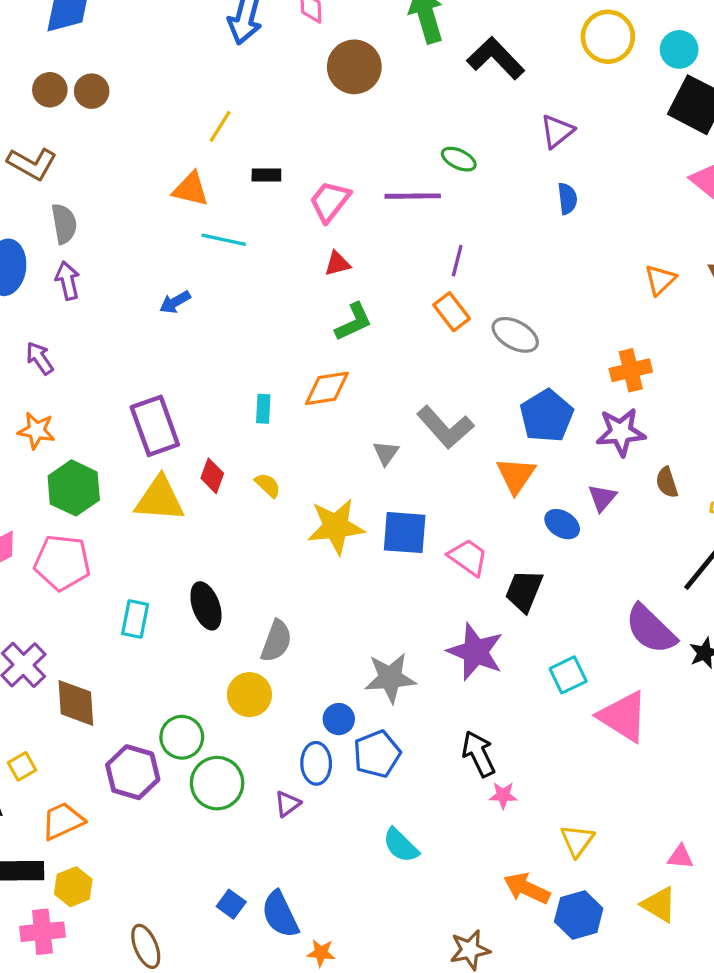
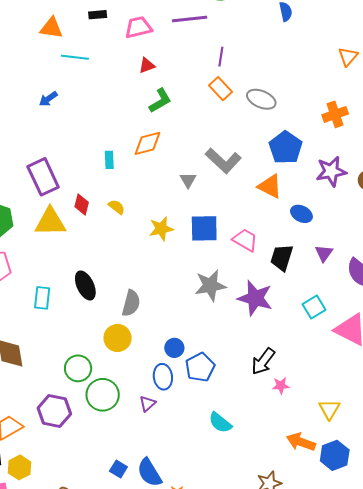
pink trapezoid: (330, 201) -> (138, 27), turned 44
purple star: (621, 432) -> (331, 171), moved
orange triangle: (516, 475) -> (270, 186), turned -32
purple triangle: (602, 498) -> (324, 253), moved
yellow star: (336, 527) -> (161, 229), size x0.7
gray star: (390, 678) -> (210, 285), moved
black arrow: (479, 754) -> (263, 361), turned -112
purple hexagon: (133, 772) -> (54, 411), moved

